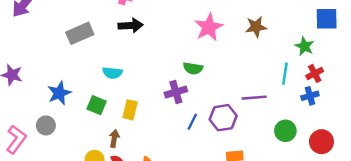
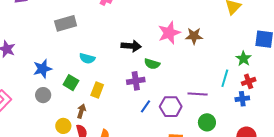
black arrow: (131, 25) -> (131, 46), moved
brown star: (256, 27) -> (194, 36), moved
gray circle: (46, 125) -> (43, 95), moved
green circle: (285, 131) -> (207, 122), moved

